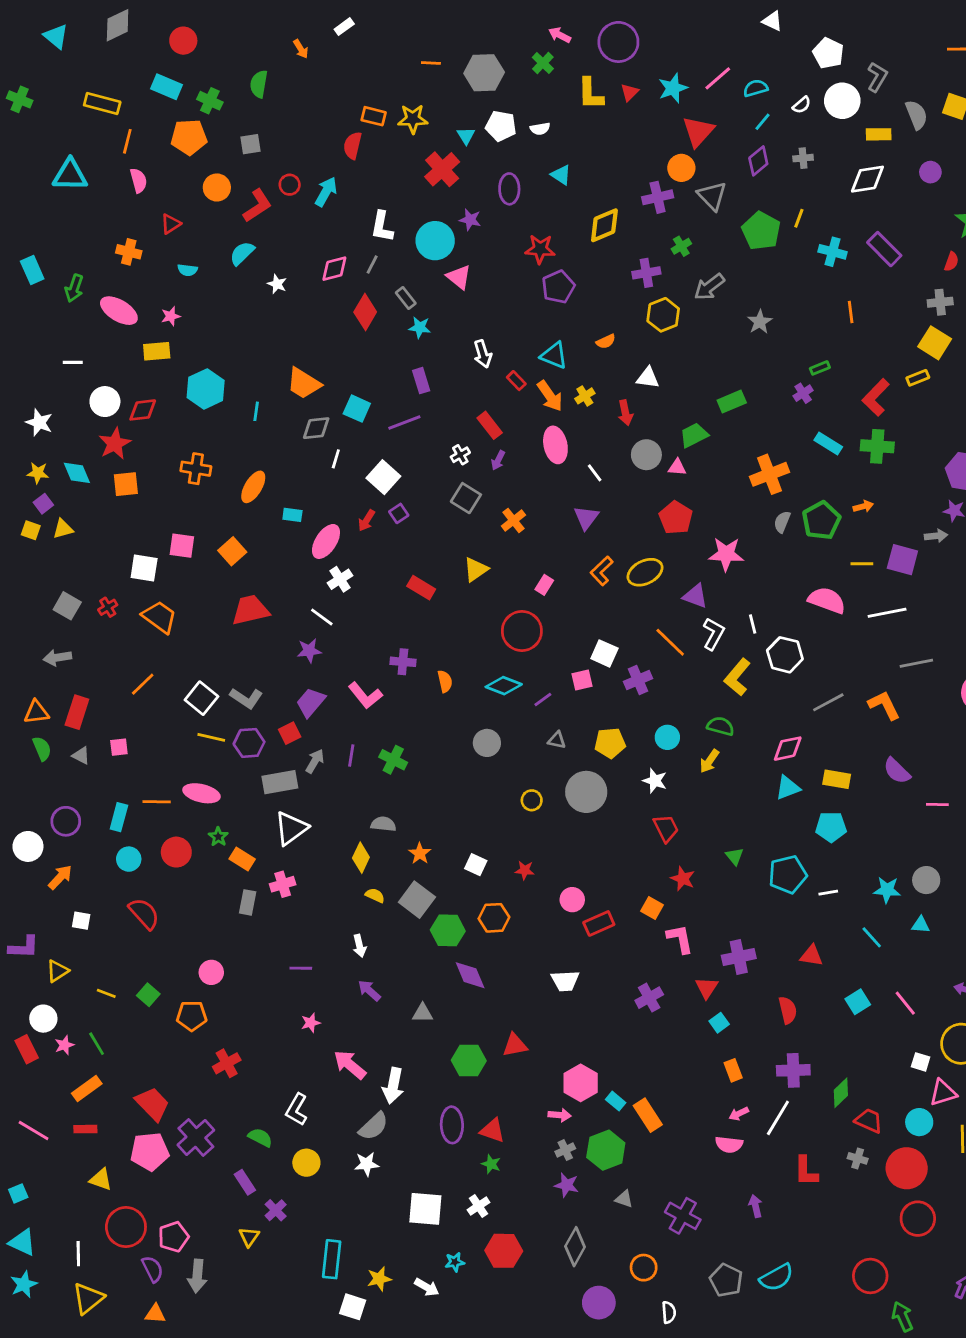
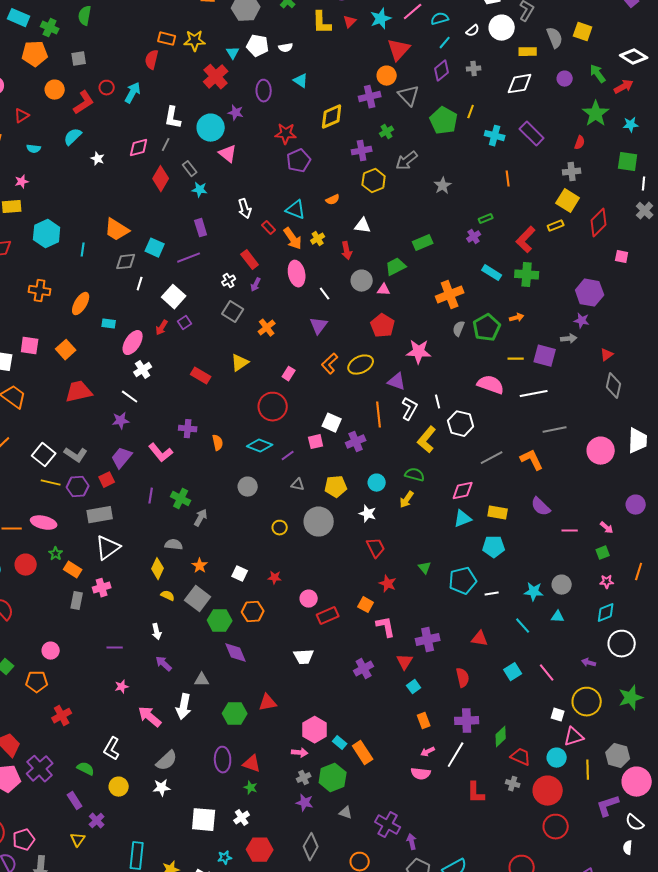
orange line: (670, 642) -> (379, 415), turned 40
gray arrow: (315, 761) -> (201, 518), moved
white arrow: (393, 1086) -> (184, 707), moved
purple arrow: (756, 1206) -> (412, 842), moved

